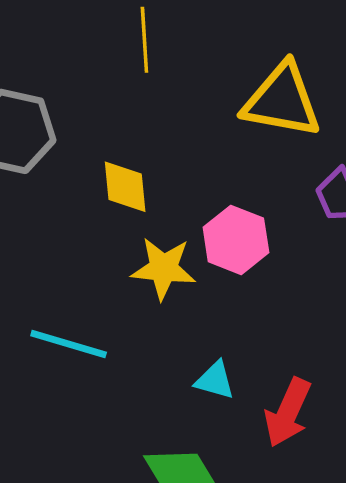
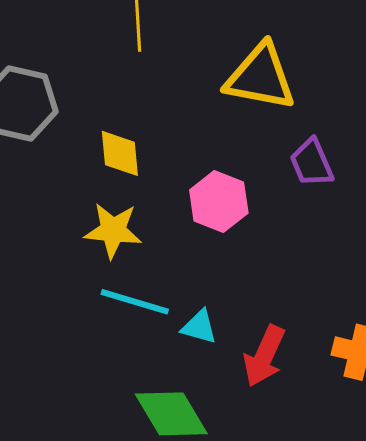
yellow star: (163, 268) -> (113, 230), moved
cyan line: (69, 344) -> (135, 302), moved

